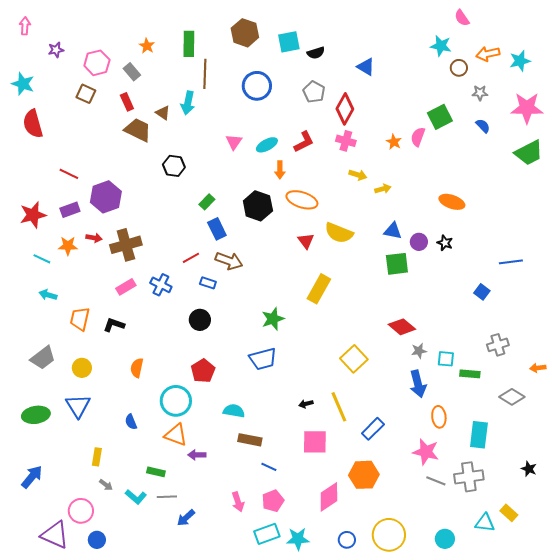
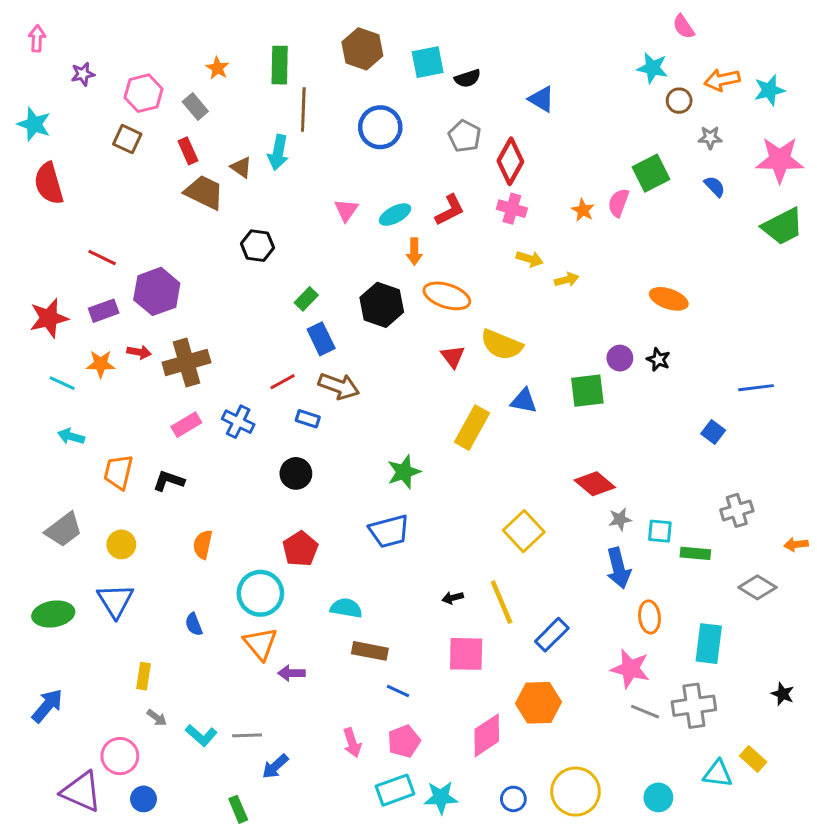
blue triangle: (393, 231) -> (524, 401), moved
orange triangle: (176, 435) -> (260, 644), turned 30
green rectangle: (156, 472) -> (238, 809), moved, turned 54

